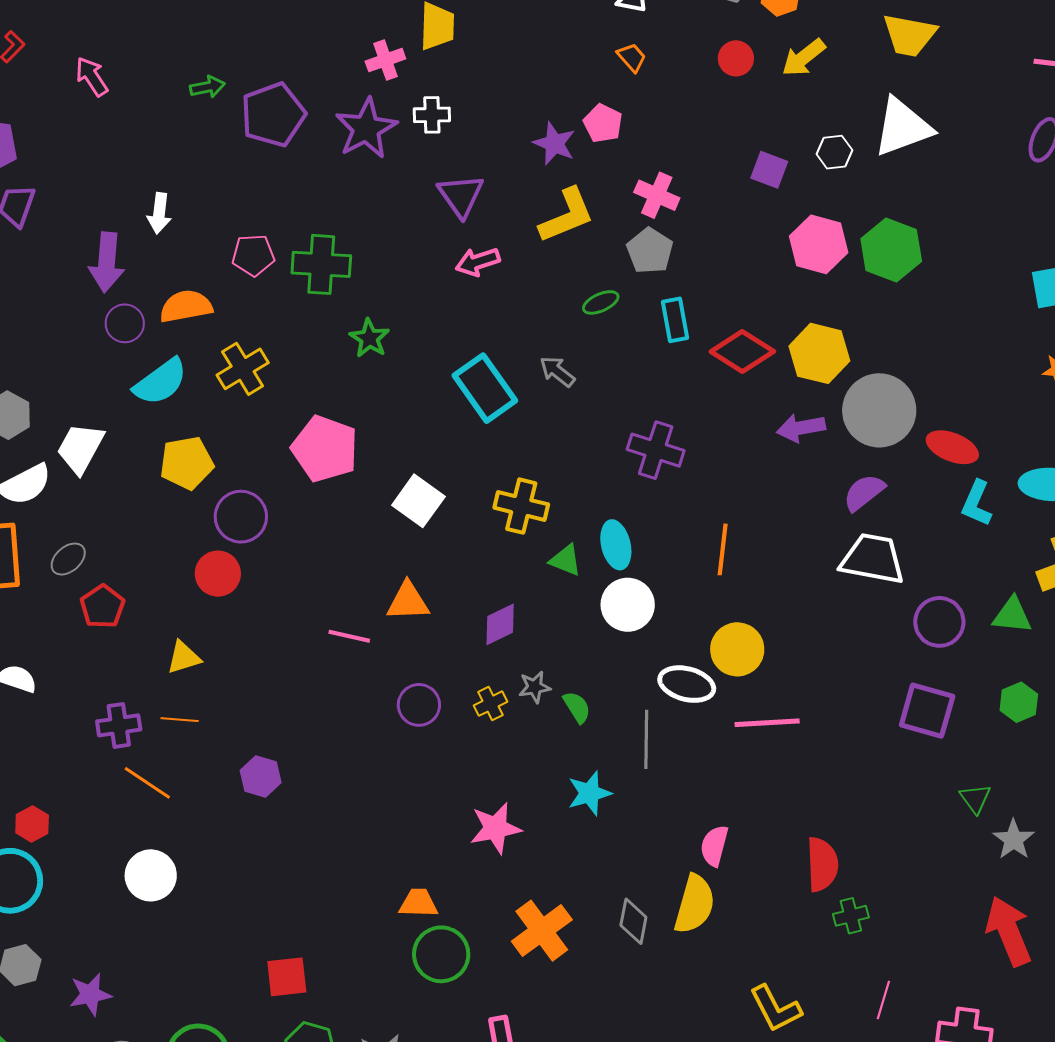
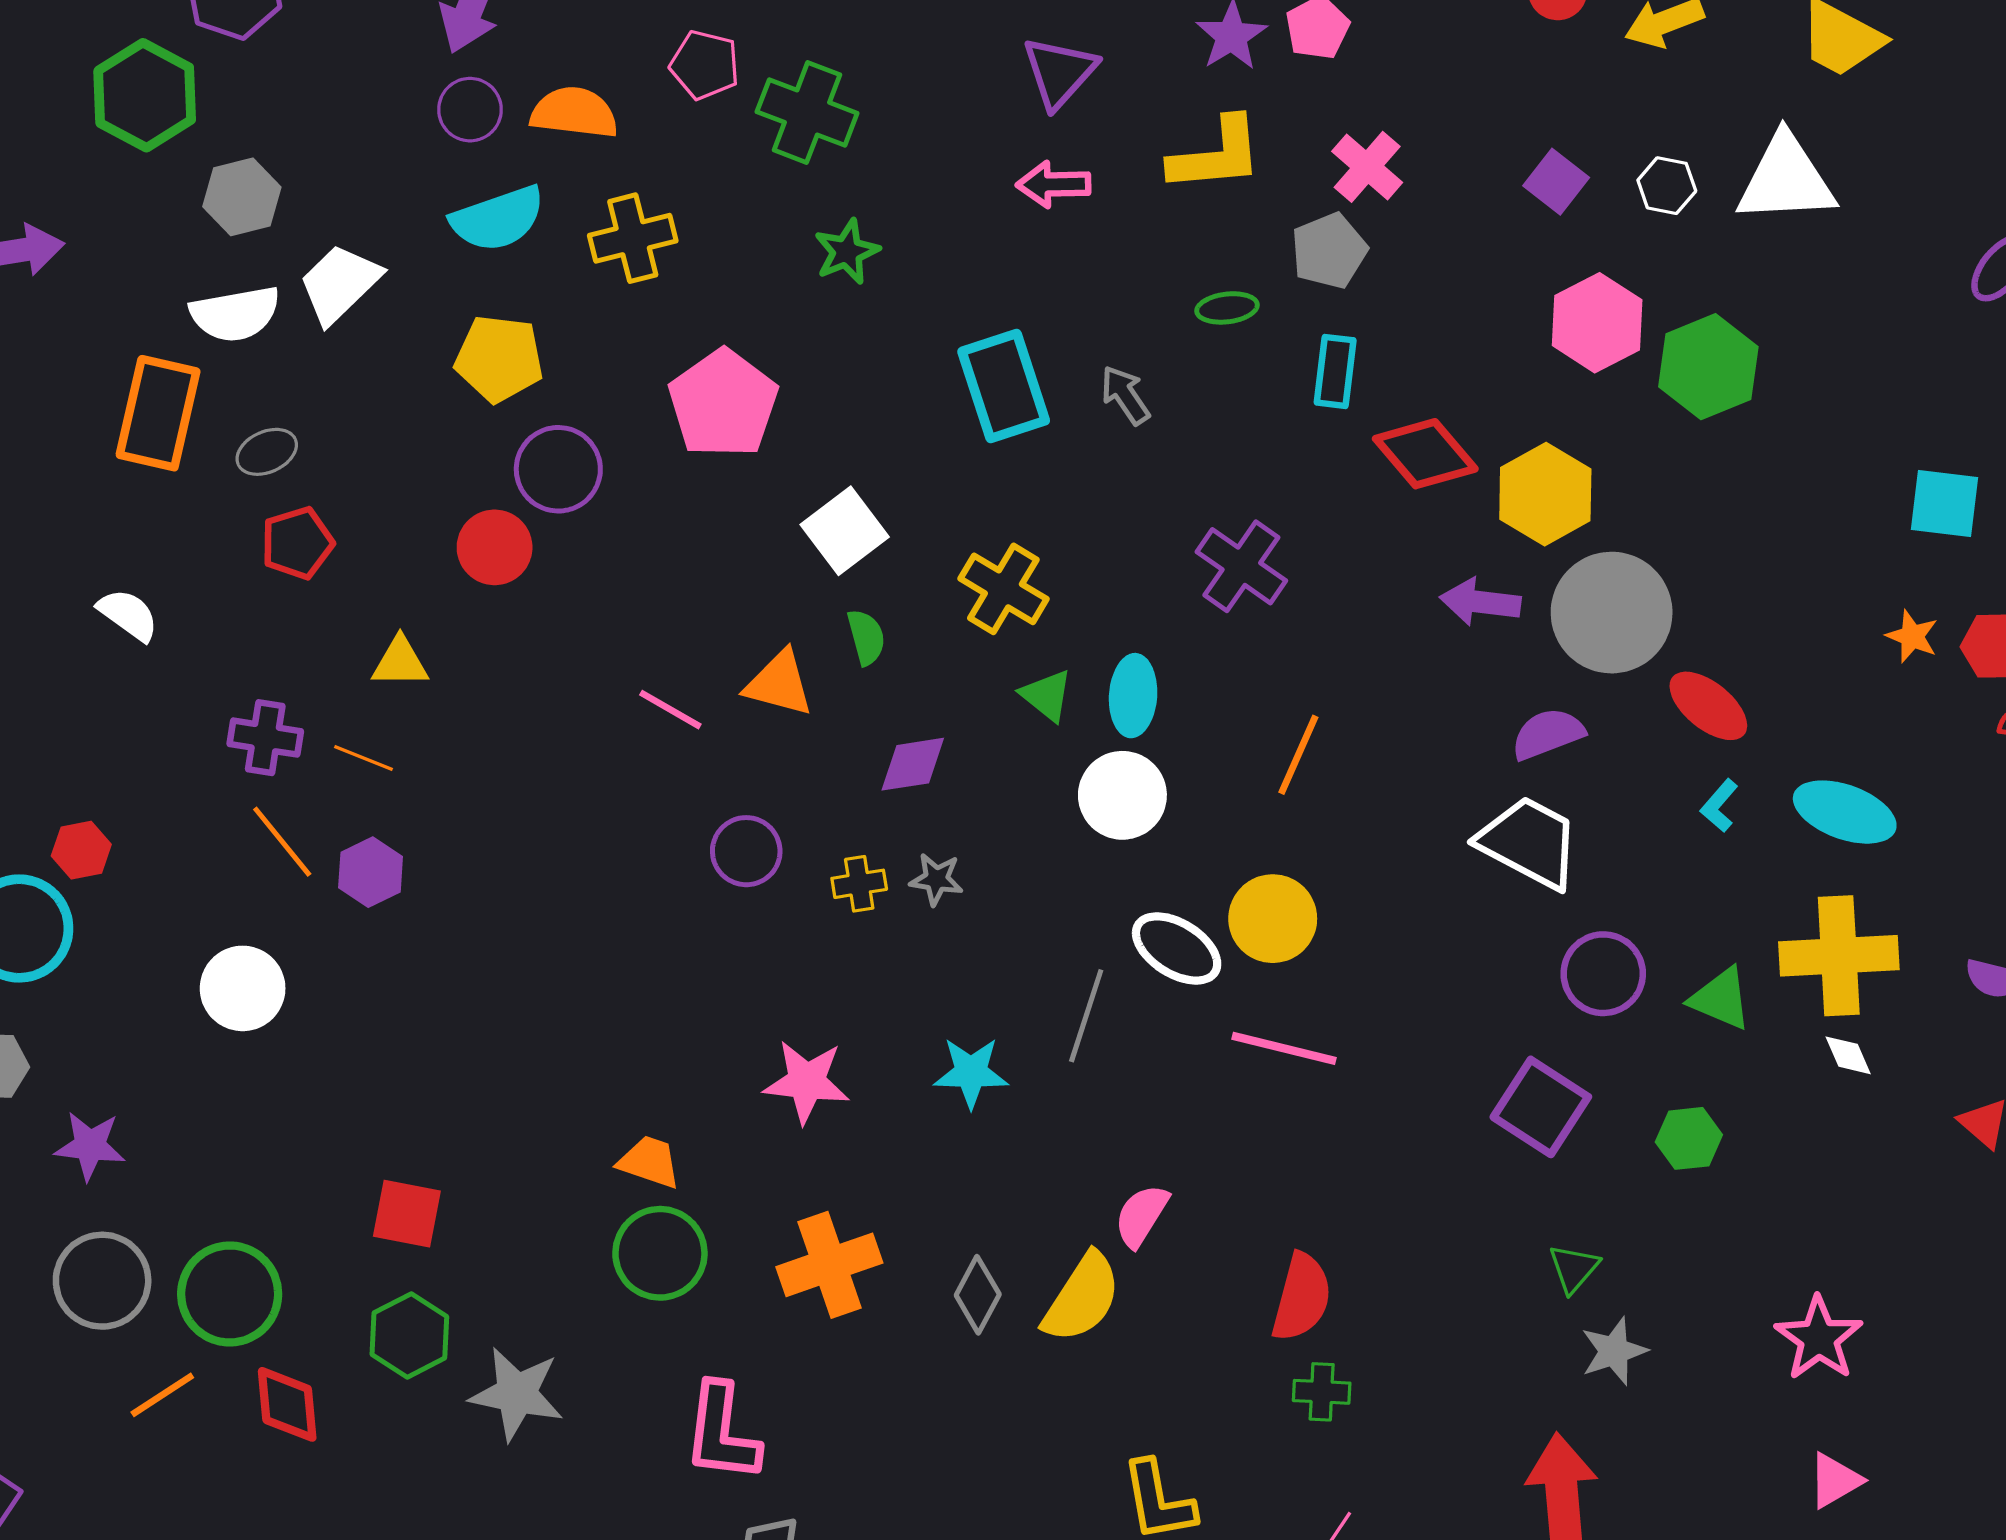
cyan L-shape: (977, 503) -> (1719, 806), size x0.7
green semicircle: (577, 707) -> (866, 637), moved
purple hexagon: (261, 777) -> (371, 872), moved

